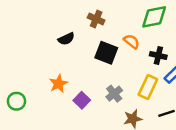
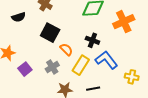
orange semicircle: (132, 41) -> (66, 49), moved

